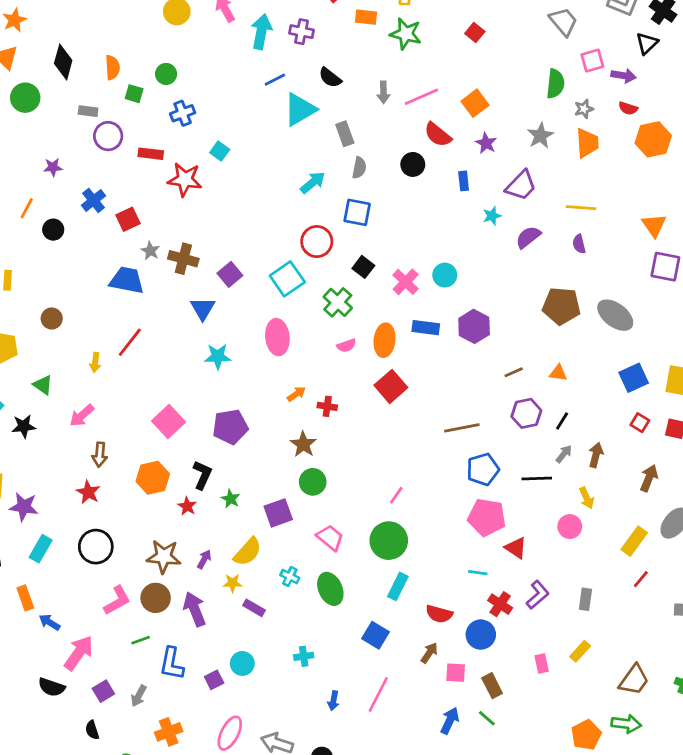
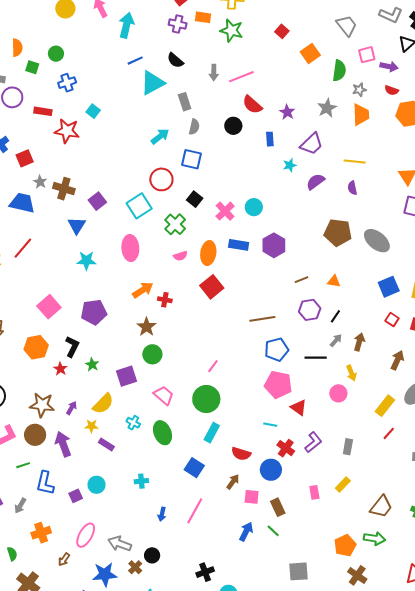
purple cross: (302, 32) -> (178, 24), moved
orange square: (475, 103) -> (310, 53), moved
orange arrow: (296, 394) -> (143, 290), size x1.5

